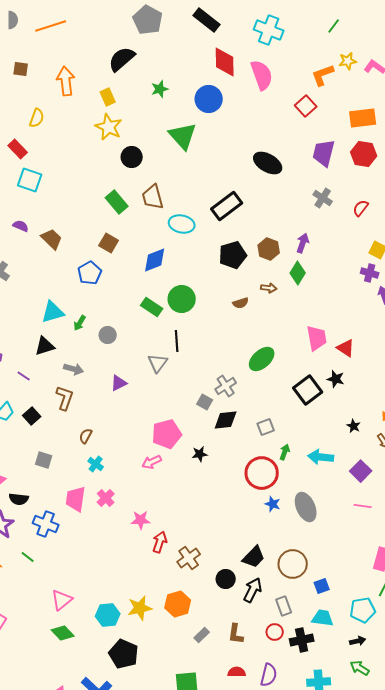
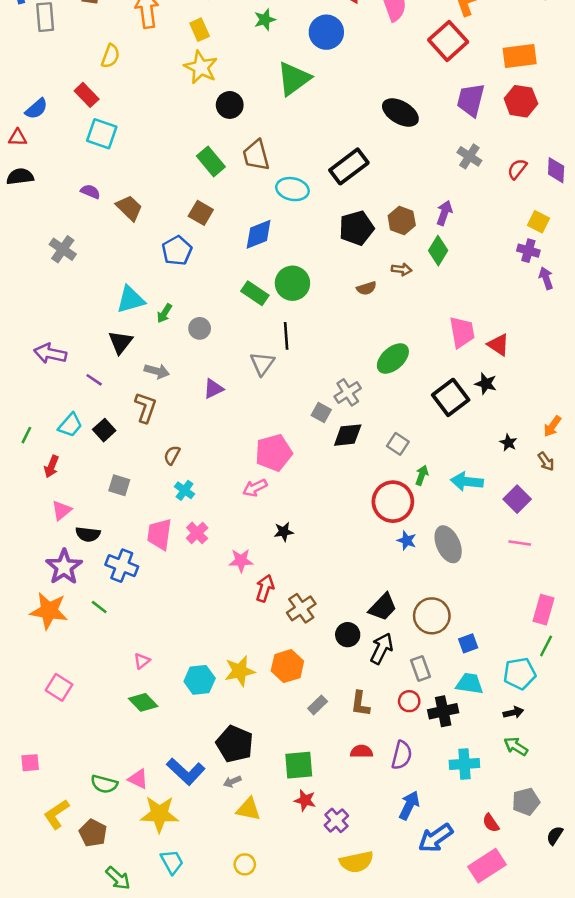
red square: (306, 106) -> (448, 41), size x1.4
green triangle: (183, 136) -> (294, 79), turned 36
black triangle: (45, 346) -> (120, 342), turned -35
gray square: (266, 427) -> (398, 444), turned -36
black star: (200, 454) -> (284, 532), moved
pink triangle: (62, 600) -> (142, 661), size x0.6
black pentagon: (124, 654) -> (235, 744), moved

